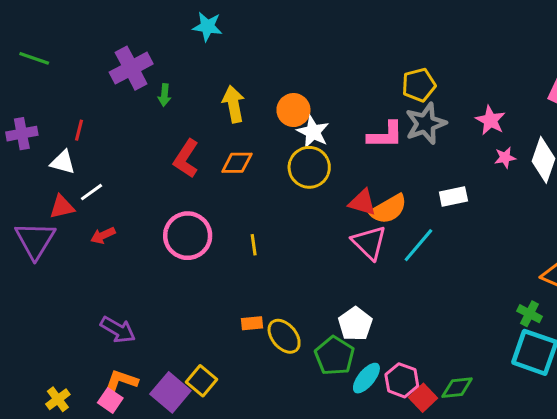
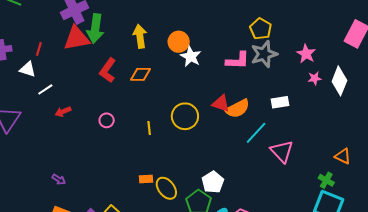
yellow pentagon: (419, 85) -> (261, 29), turned -30
green arrow: (164, 95) -> (95, 28), size x2.0
yellow circle: (309, 167) -> (185, 116), moved
red triangle: (62, 207) -> (77, 38), moved, size x1.6
red arrow: (103, 235) -> (63, 112), moved
pink circle: (188, 236) -> (107, 120), size x0.5
pink triangle: (369, 243) -> (282, 151), moved
purple arrow: (118, 330) -> (59, 179), size x0.6

